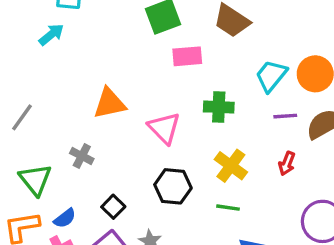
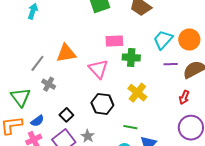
cyan arrow: (51, 35) -> (33, 11), turned -35
pink rectangle: (187, 56) -> (114, 41), moved
gray line: (22, 117) -> (37, 63), moved
red arrow: (287, 163) -> (184, 97), moved
green line: (228, 208) -> (130, 127), moved

